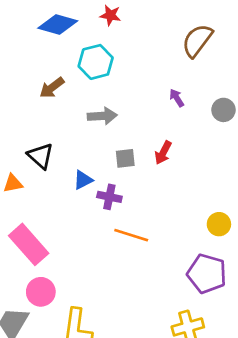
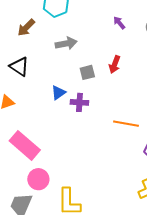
black triangle: (41, 156) -> (19, 67), moved
orange line: (131, 235) -> (126, 124), moved

